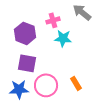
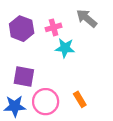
purple hexagon: (25, 33) -> (22, 29), moved

